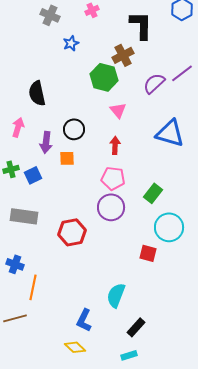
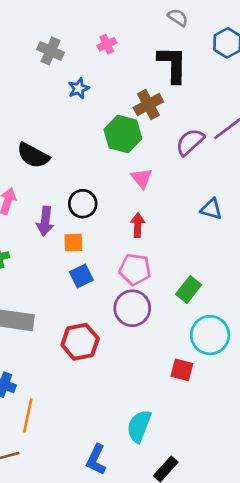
black semicircle: (37, 93) -> (33, 155), turned -50
blue triangle: (170, 133) -> (211, 209), size x0.6
blue square: (33, 175) -> (81, 276), moved

